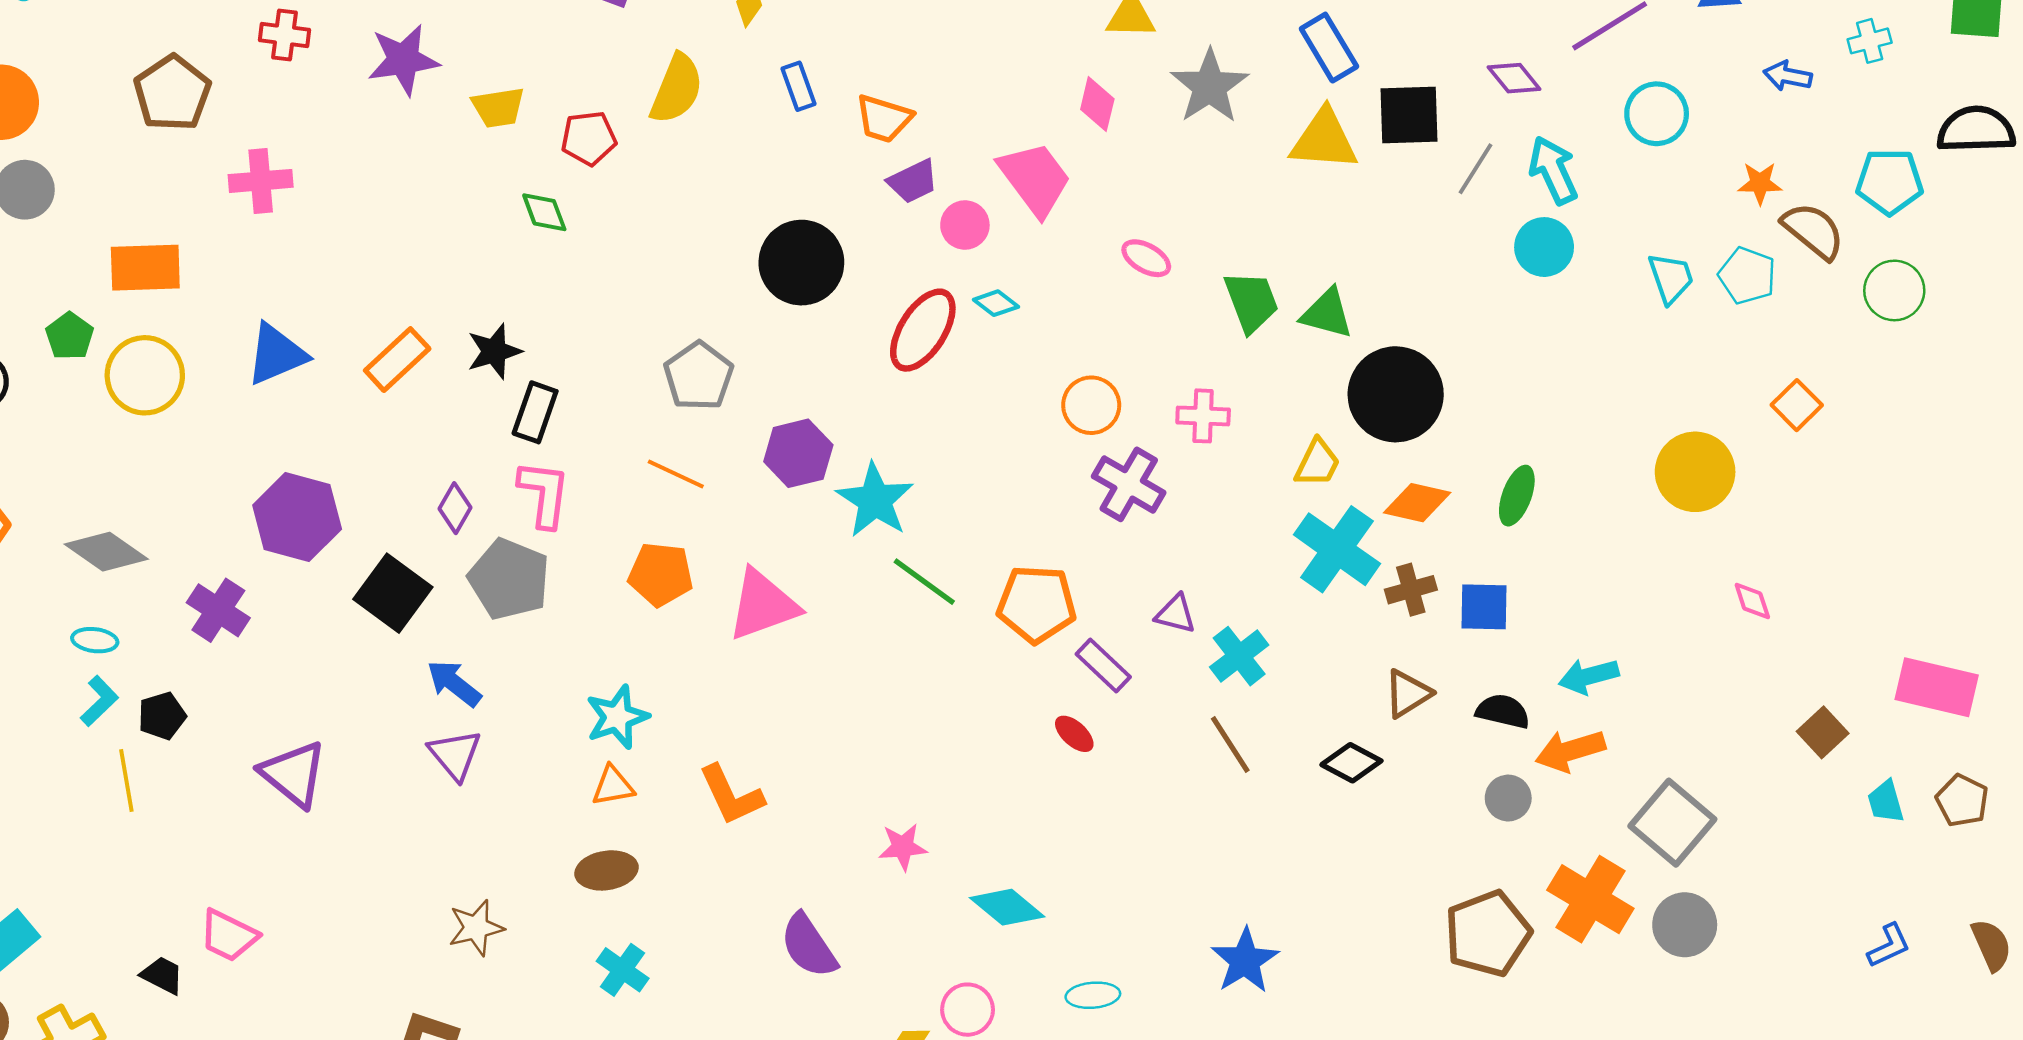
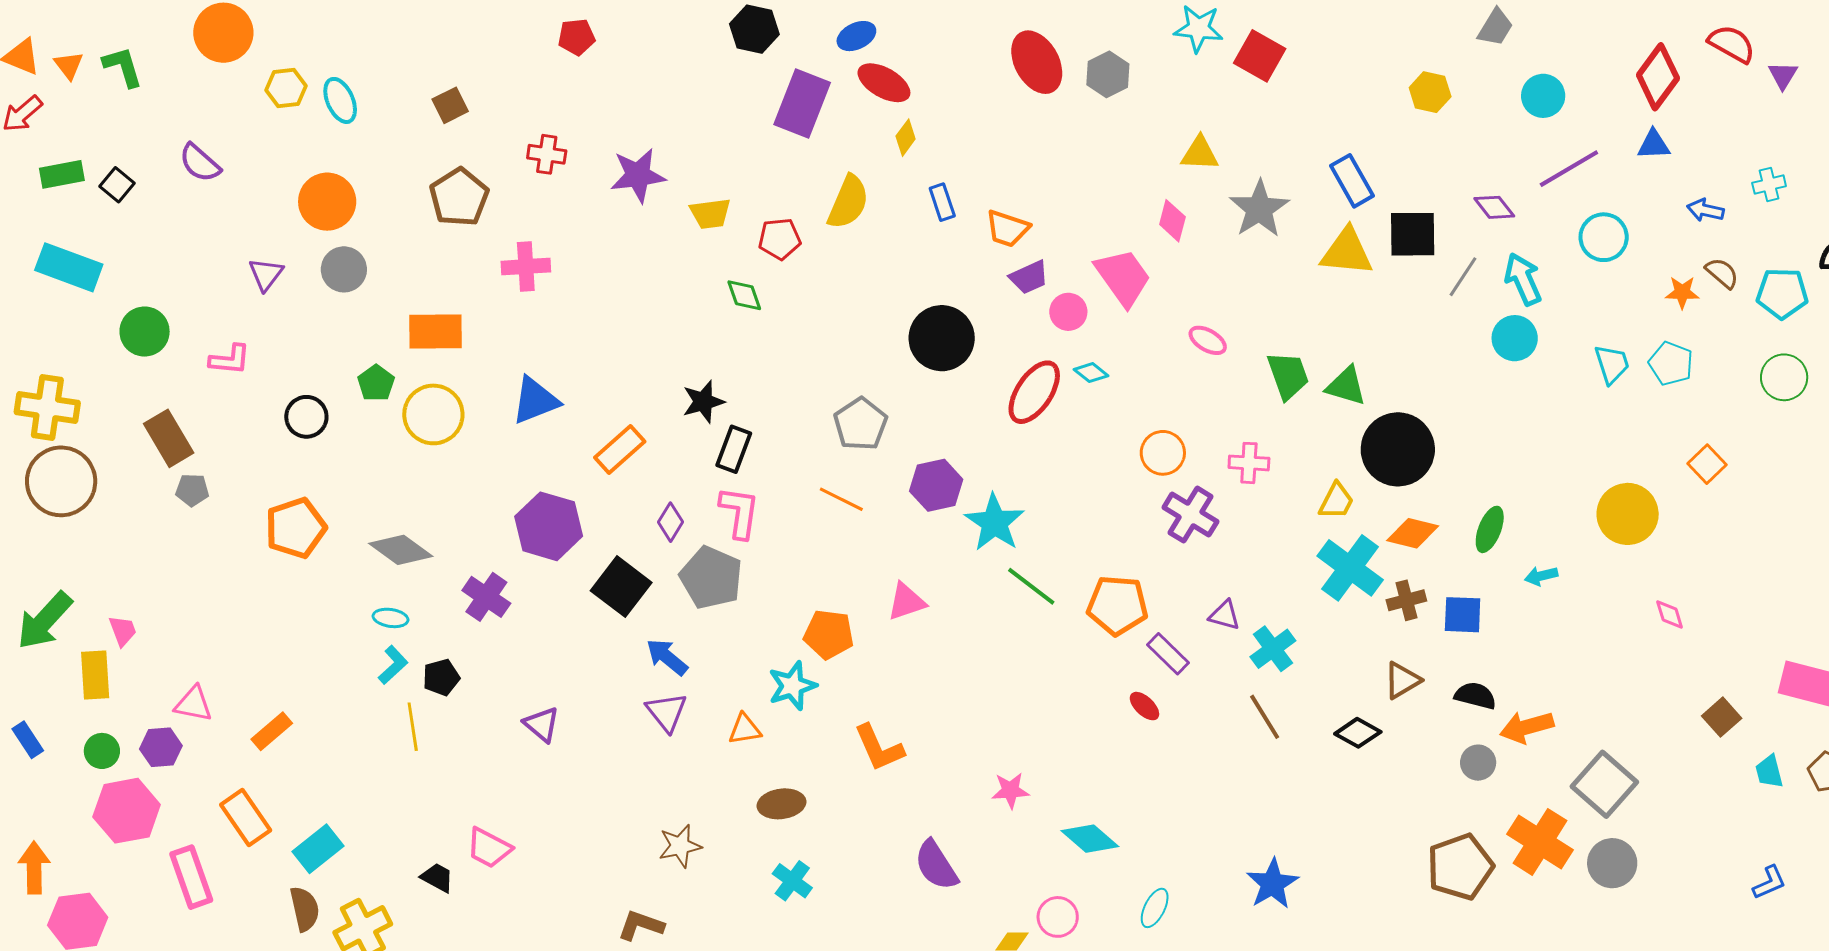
brown semicircle: (1813, 231) -> (1722, 273), moved, size x0.7
orange rectangle: (397, 360) -> (620, 450), moved
orange pentagon: (661, 574) -> (829, 634), moved
pink triangle: (763, 605) -> (906, 602), size x0.7
cyan arrow: (1589, 676) -> (1541, 576), moved, size x0.7
purple triangle: (293, 774) -> (542, 724), size x0.7
orange triangle: (613, 786) -> (745, 729), moved
cyan ellipse: (1093, 995) -> (1155, 908), turned -60

